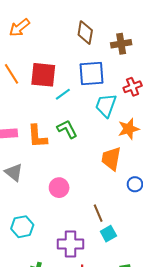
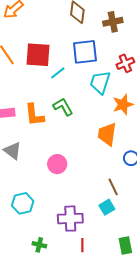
brown line: (98, 213) -> (113, 187), moved

